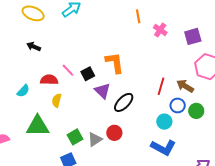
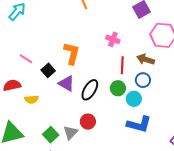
pink cross: (160, 30) -> (113, 39), moved
orange L-shape: (115, 63) -> (72, 53), turned 35
pink line: (68, 70) -> (26, 59), moved
yellow semicircle: (57, 100) -> (32, 99), moved, turned -96
green circle: (196, 111) -> (118, 88), moved

